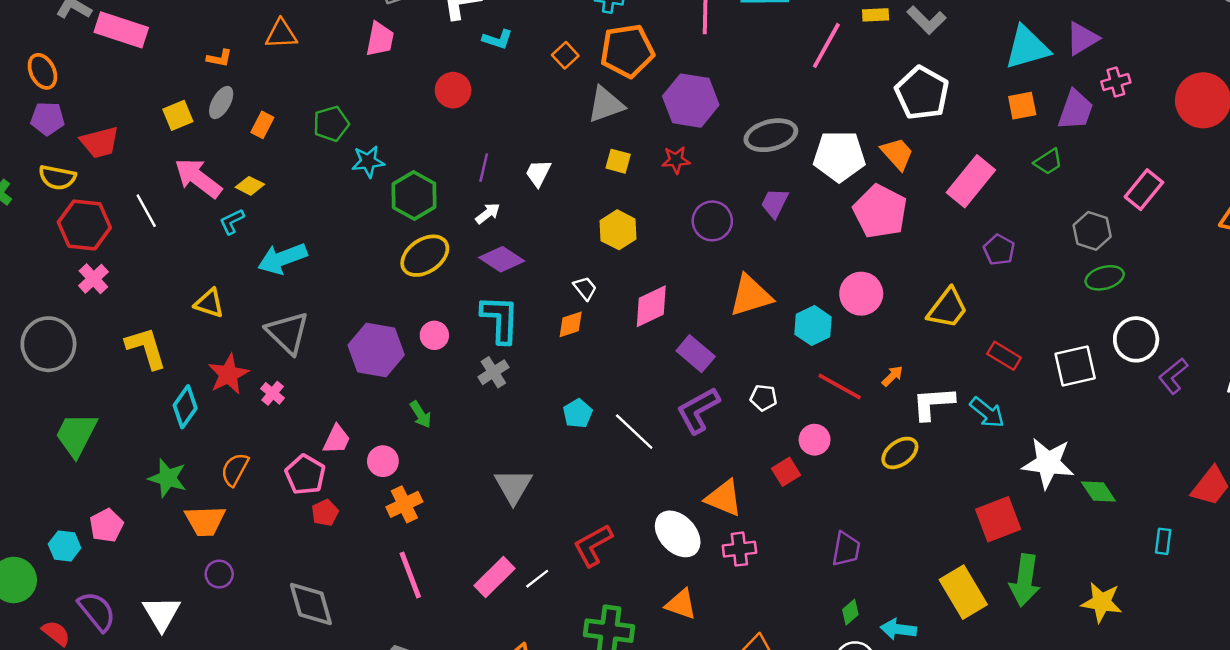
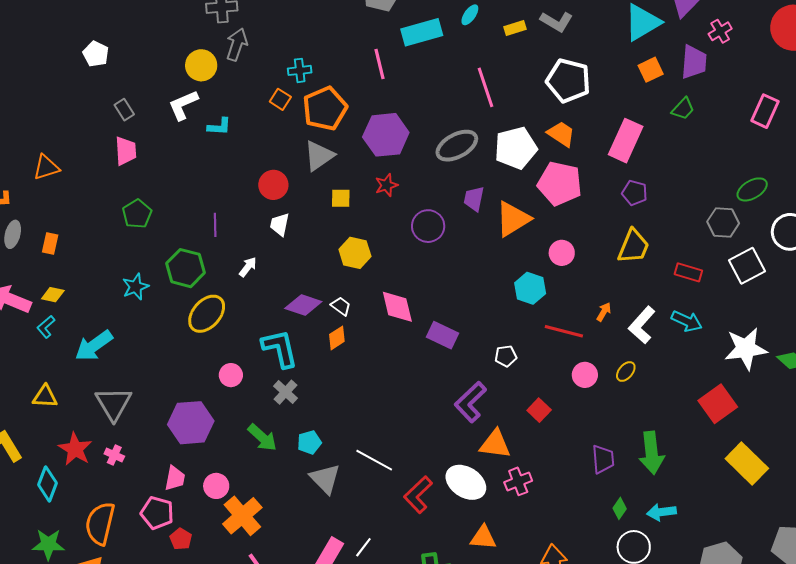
pink line: (826, 45) -> (485, 87), moved, turned -33
orange square: (565, 55) -> (280, 99), moved
red circle: (453, 90) -> (273, 185), moved
green pentagon: (331, 124) -> (137, 214), moved
cyan star: (368, 162) -> (136, 287), moved
purple line: (484, 168) -> (215, 225), moved
gray hexagon: (1092, 231) -> (723, 223), moved
purple pentagon: (999, 250) -> (635, 193), moved
purple diamond: (502, 259) -> (303, 305), moved
pink circle: (861, 294) -> (562, 253), size x0.7
orange triangle: (751, 296) -> (513, 219), moved
pink diamond: (651, 306) -> (397, 307), turned -63
gray triangle: (288, 333) -> (114, 404), turned 30
purple hexagon: (376, 350) -> (191, 423), moved
white L-shape: (933, 403) -> (642, 325), turned -30
purple L-shape: (698, 410) -> (470, 402), moved
cyan pentagon: (578, 413) -> (309, 442), moved, turned 30
green arrow: (421, 414) -> (262, 438), moved, size x1.4
white line: (634, 432) -> (374, 460), moved
pink circle: (815, 440) -> (585, 375), moved
yellow ellipse: (900, 453) -> (626, 371), size x0.7
orange semicircle: (235, 469) -> (100, 523), size x1.5
orange cross: (404, 504) -> (242, 516), size x1.4
red L-shape: (593, 545) -> (418, 495), moved
green arrow: (1025, 580) -> (652, 453), moved
yellow rectangle: (963, 592) -> (747, 463), moved

